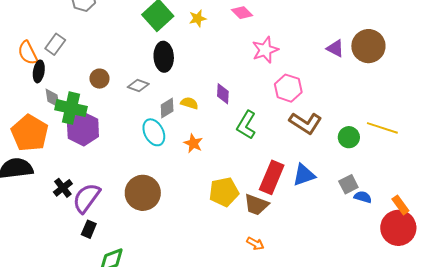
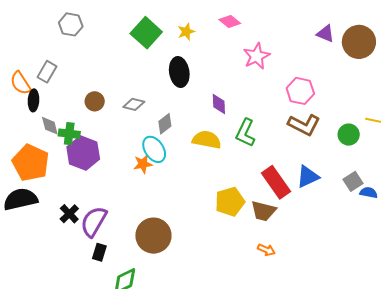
purple triangle: (335, 48) -> (325, 34), moved
black ellipse: (164, 57) -> (179, 72), moved
pink hexagon: (288, 88) -> (300, 91), moved
yellow semicircle: (189, 103) -> (207, 140), moved, size x1.6
green cross: (71, 108) -> (69, 134), size x0.7
orange star: (193, 143) -> (143, 164), moved, turned -30
red rectangle: (272, 177) -> (276, 182), turned -52
brown circle: (143, 193) -> (153, 236), moved

